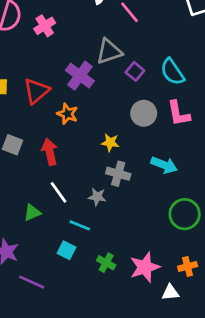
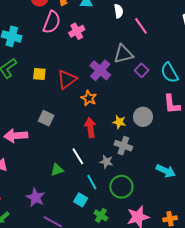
gray circle: (144, 113) -> (143, 117), moved
red arrow: (50, 152) -> (90, 128), moved
cyan arrow: (164, 165) -> (166, 171), moved
green circle: (185, 214) -> (121, 187), moved
cyan line: (80, 225) -> (92, 182), turned 35
green cross: (106, 263) -> (101, 215), moved

